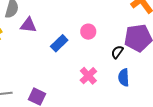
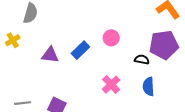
purple triangle: (28, 25) -> (50, 55), moved
black semicircle: (117, 52) -> (142, 60), turned 64

